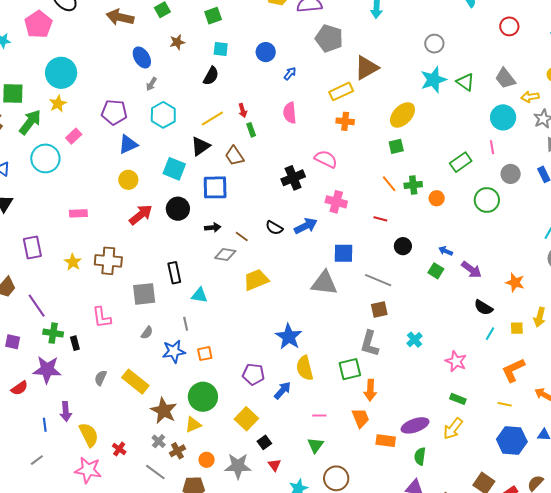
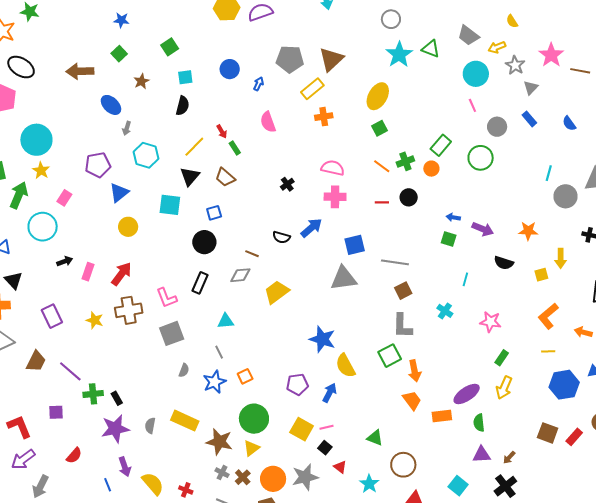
gray pentagon: (329, 38) -> (290, 59), moved
pink semicircle: (326, 159) -> (333, 168), moved
green rectangle: (461, 162) -> (441, 145), moved
black cross: (293, 178) -> (287, 184), size x0.6
blue square: (215, 187) -> (214, 213), size x0.6
black circle: (178, 209) -> (204, 242), moved
pink rectangle: (78, 213) -> (88, 272), turned -54
red arrow: (141, 215) -> (121, 274), moved
black arrow: (213, 228) -> (65, 261), moved
black circle: (403, 246) -> (409, 197), moved
black rectangle: (174, 273) -> (200, 283), moved, turned 50
pink L-shape: (102, 317) -> (167, 298), moved
cyan line: (490, 334) -> (465, 279), moved
purple star: (47, 370) -> (115, 429), moved
green rectangle: (458, 399) -> (502, 358), turned -63
pink line: (319, 416) -> (326, 427), moved
green triangle: (315, 445) -> (375, 438), turned -30
orange circle: (207, 460) -> (273, 479), size x1.6

